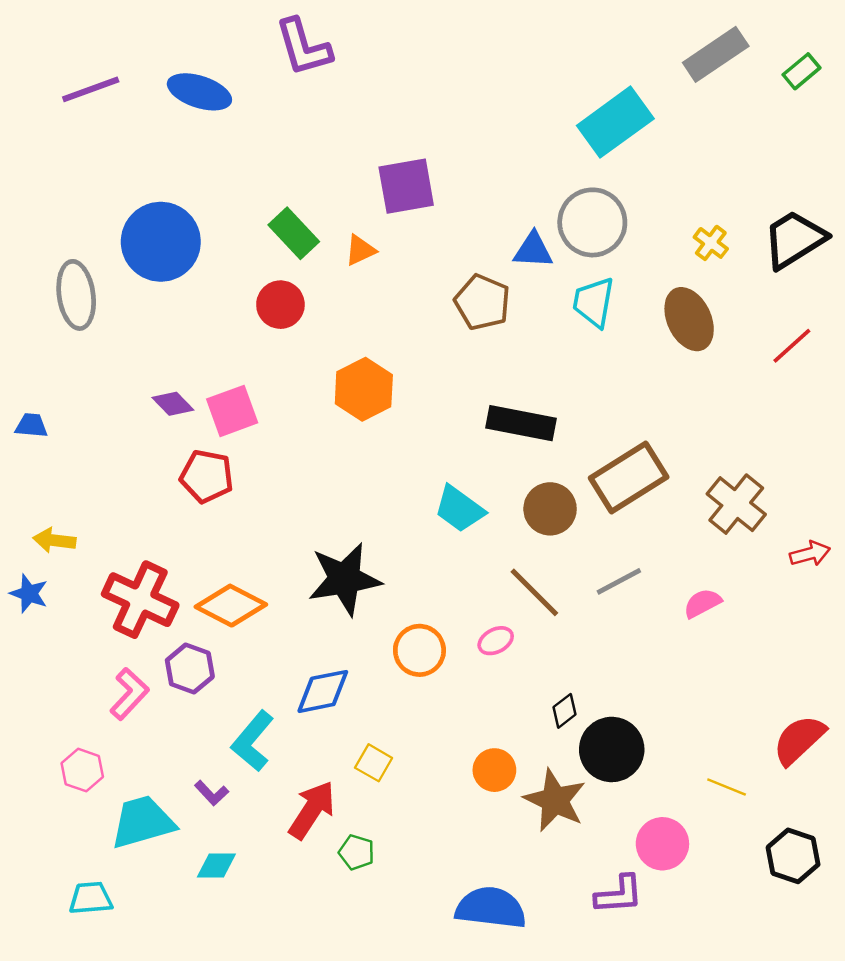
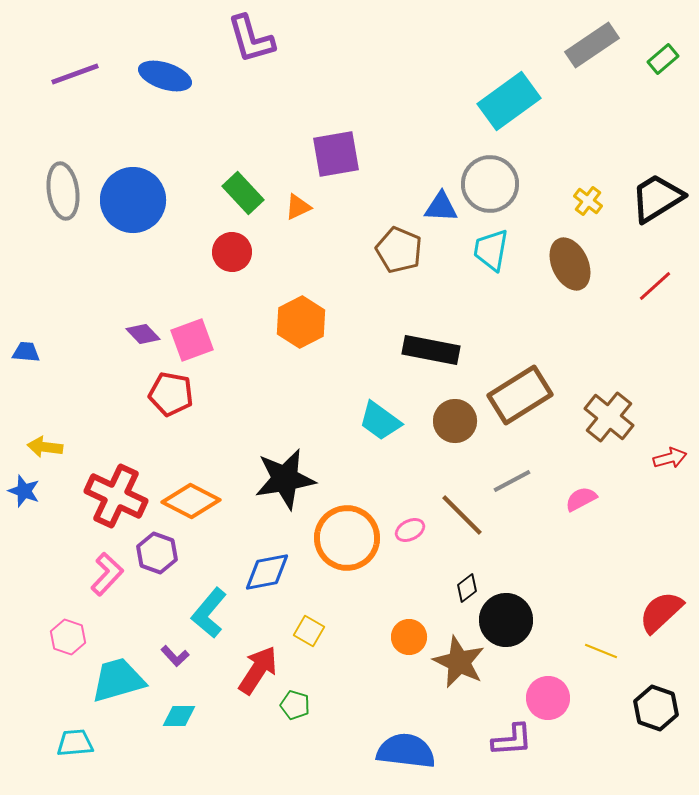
gray ellipse: (76, 295) -> (63, 191), moved
brown line: (534, 592) -> (462, 515), moved
orange circle: (419, 650) -> (347, 538), size x1.5

